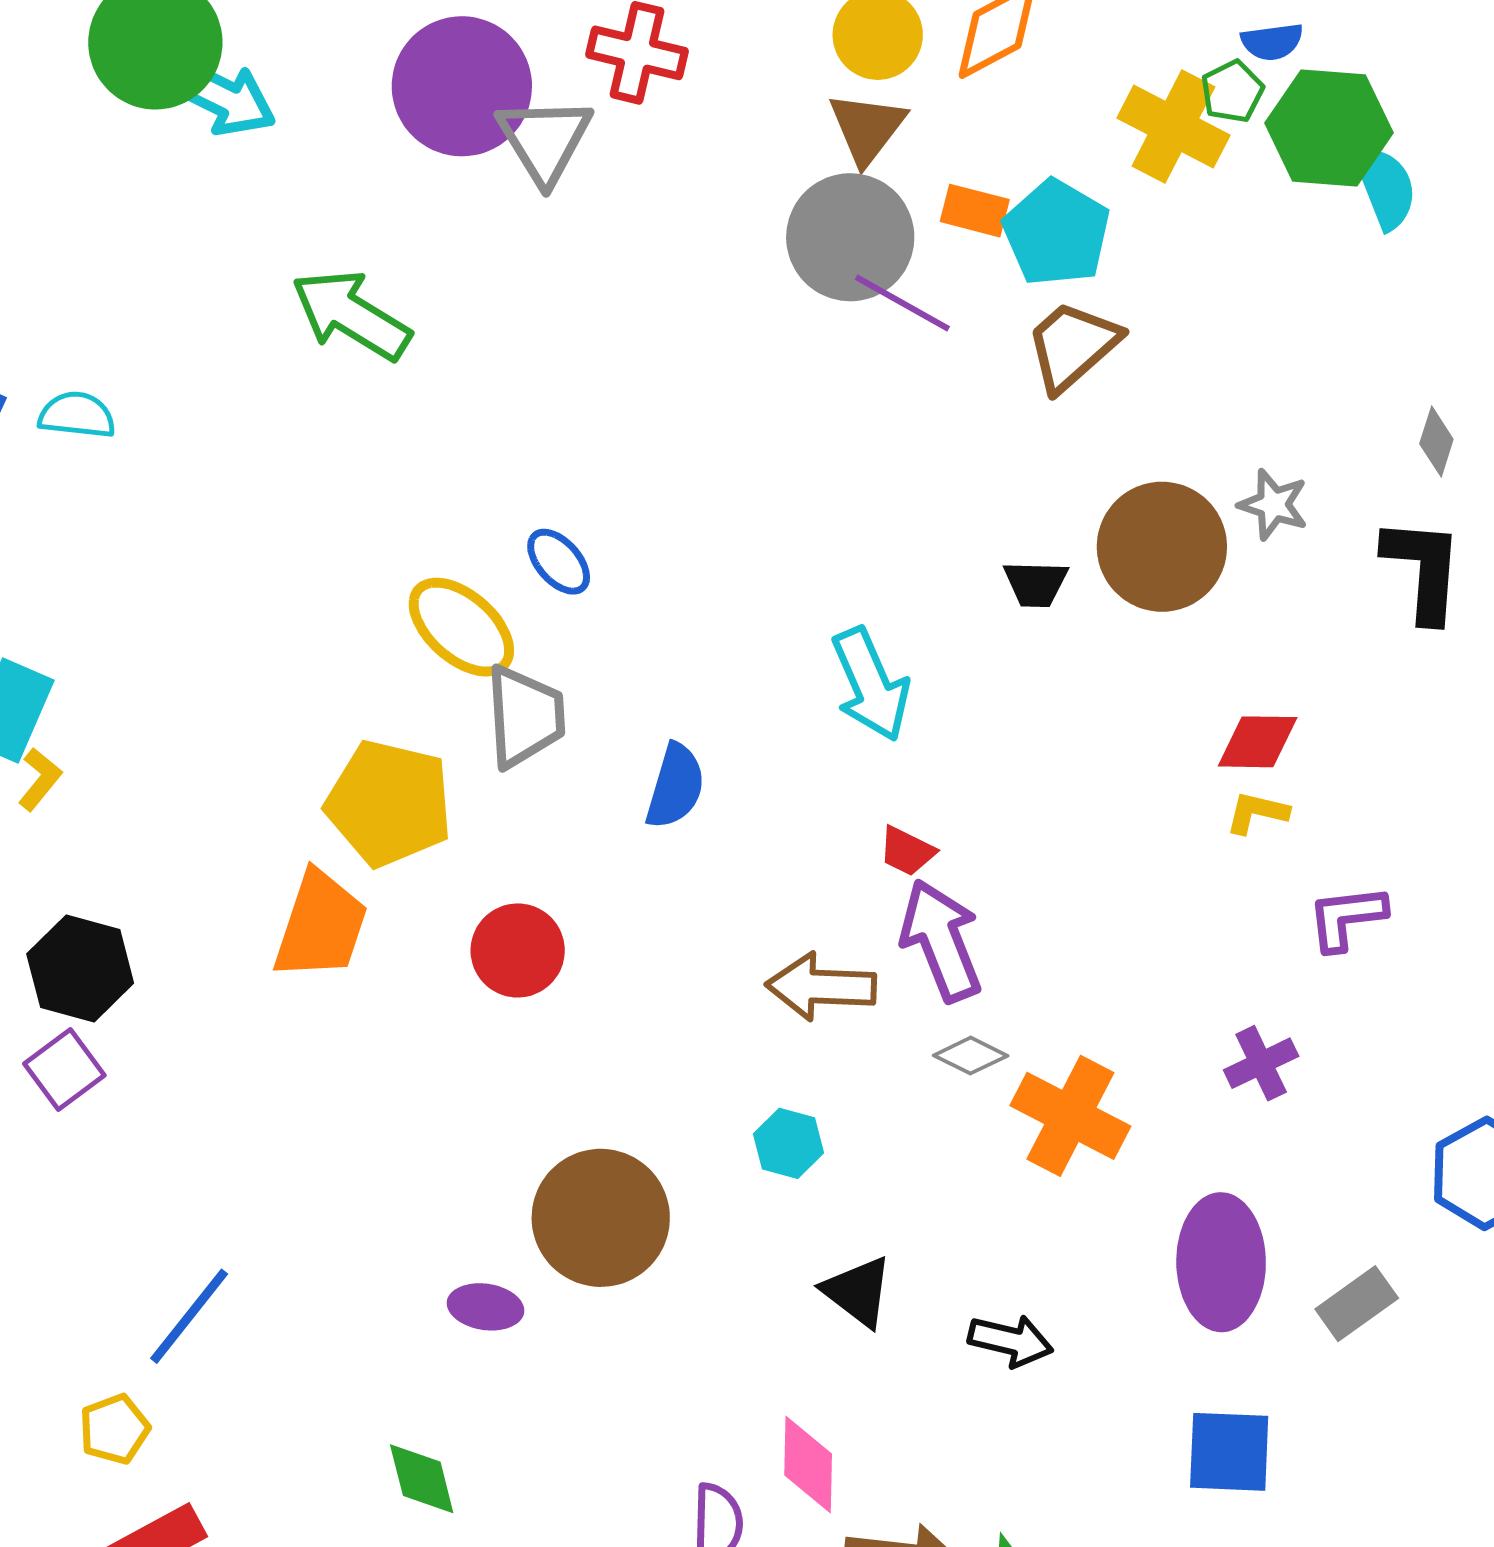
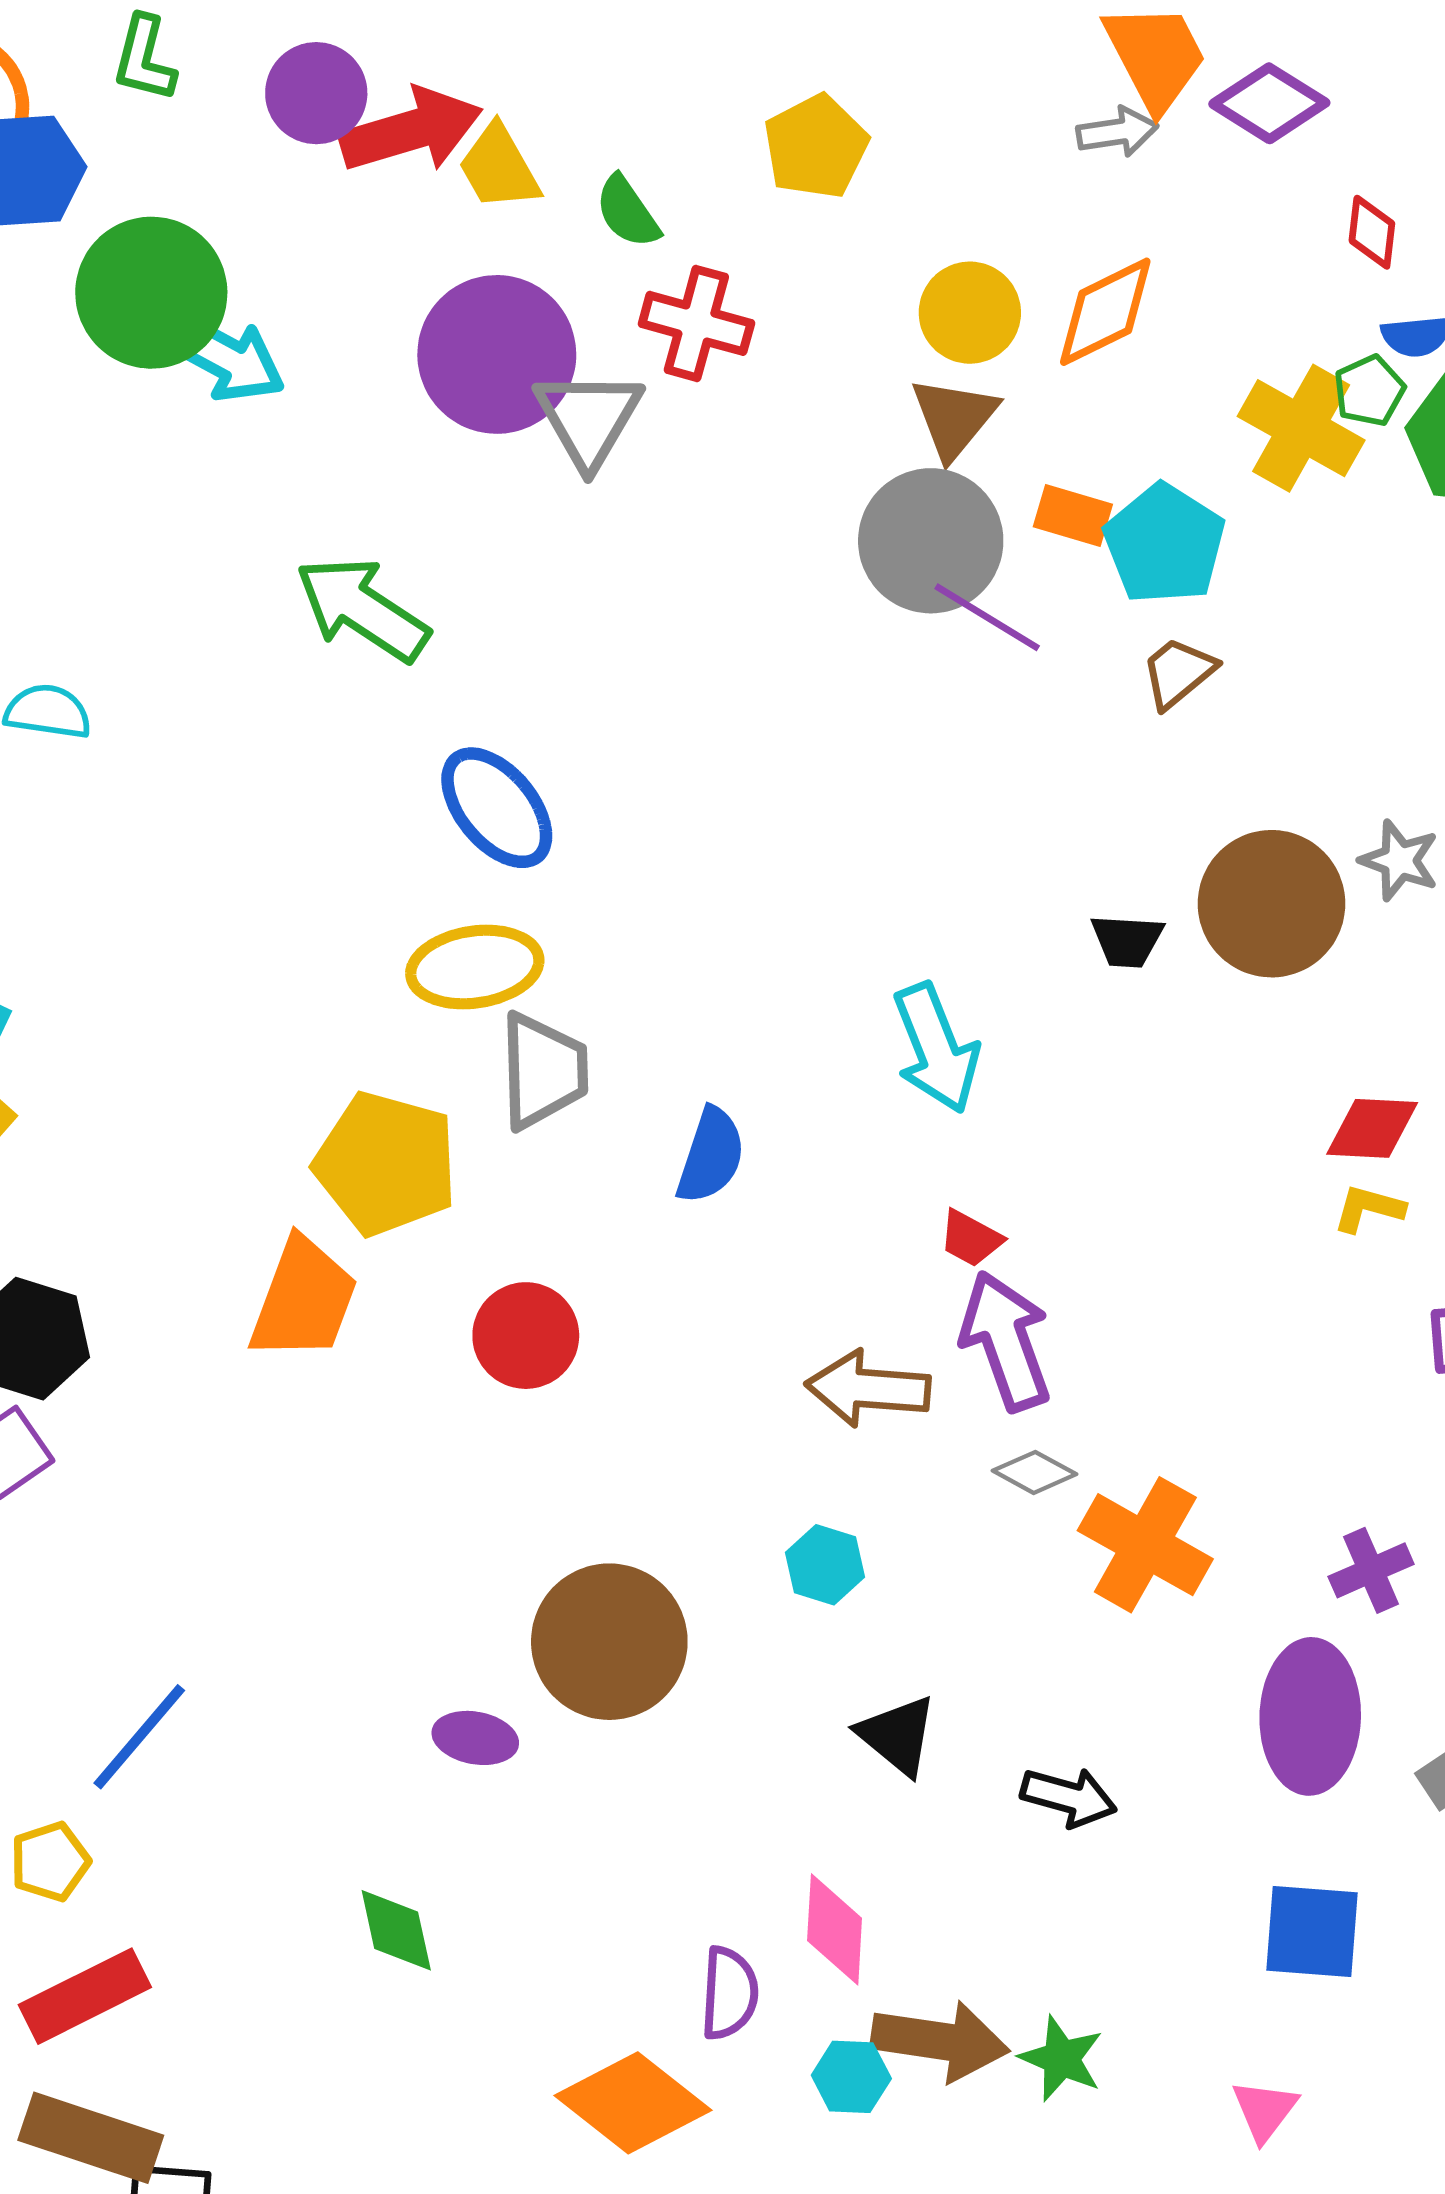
brown trapezoid: (1073, 346) -> (1178, 673), size x0.7
blue ellipse: (559, 562) -> (497, 808), moved, size x1.6
yellow ellipse: (461, 627) -> (475, 967), turned -52
purple cross: (1261, 1063) -> (1371, 1570), moved

